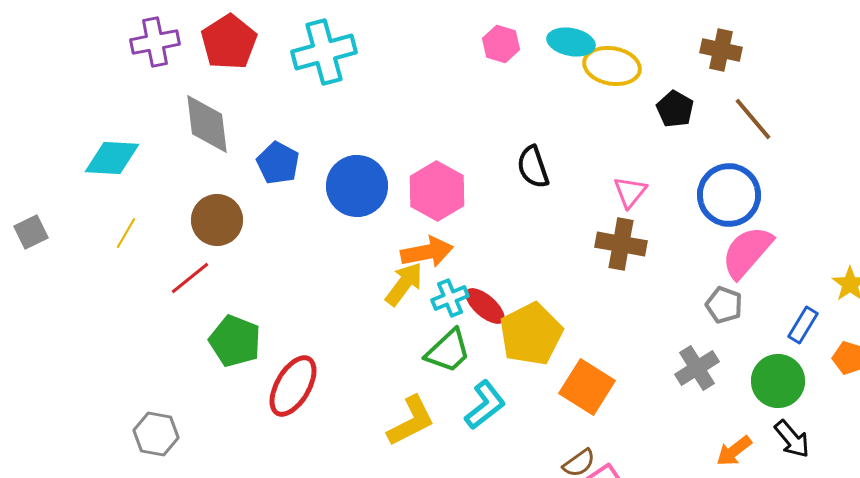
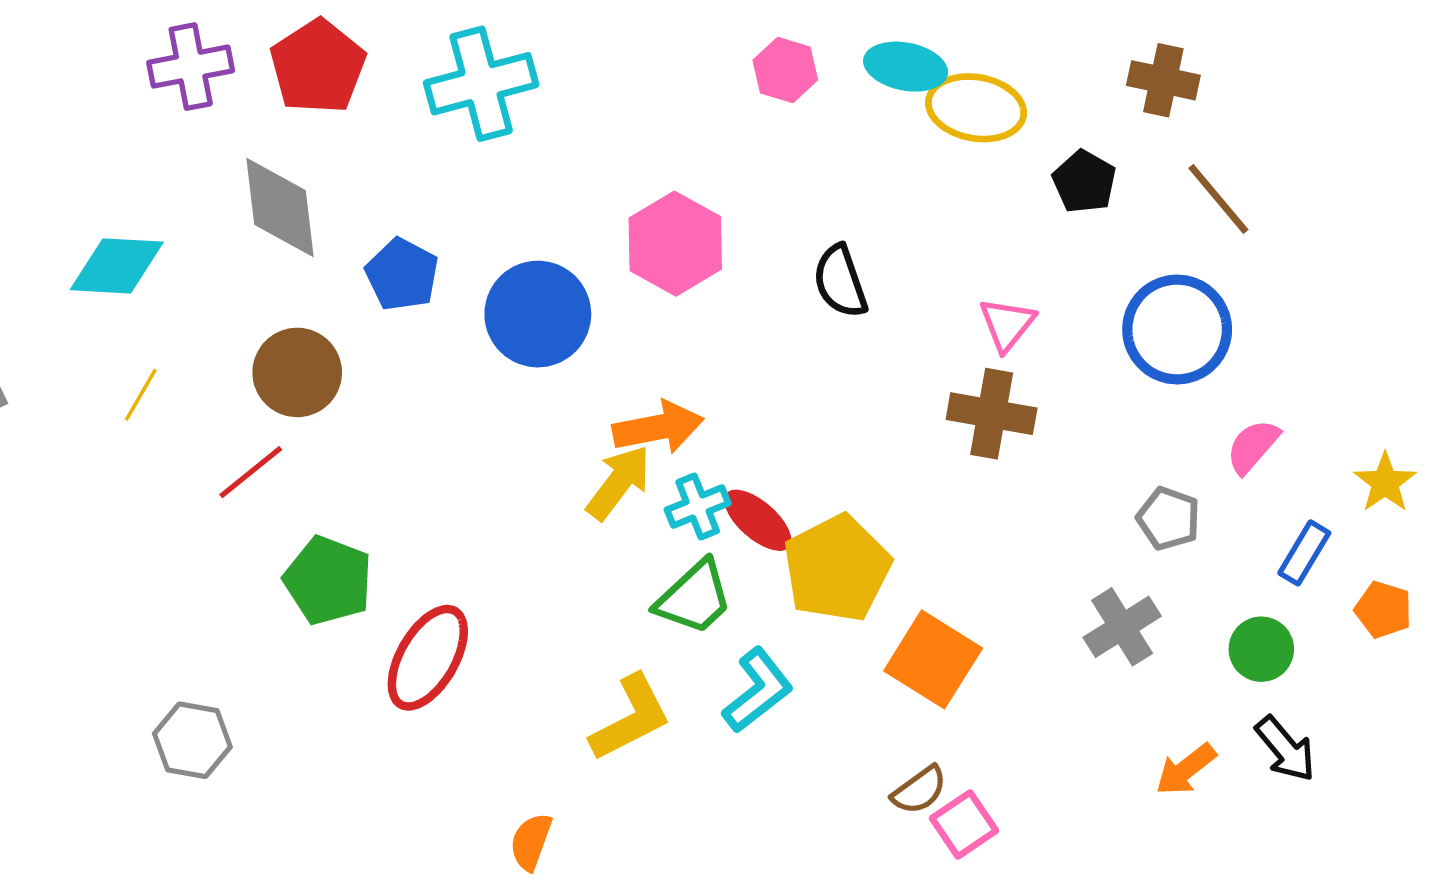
pink hexagon: (437, 191) -> (675, 244), moved
pink semicircle: (747, 252) -> (1253, 446), moved, size x0.6
green circle: (778, 381) -> (1261, 649), size x0.7

